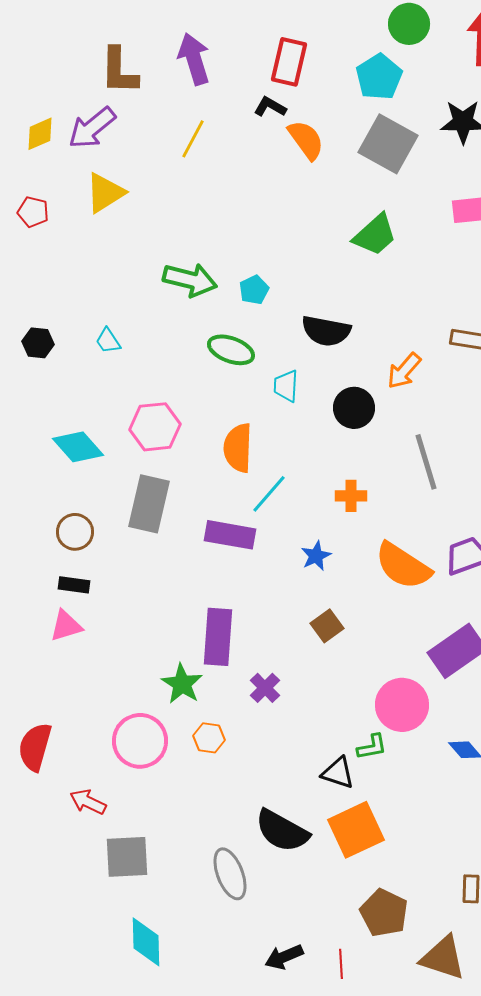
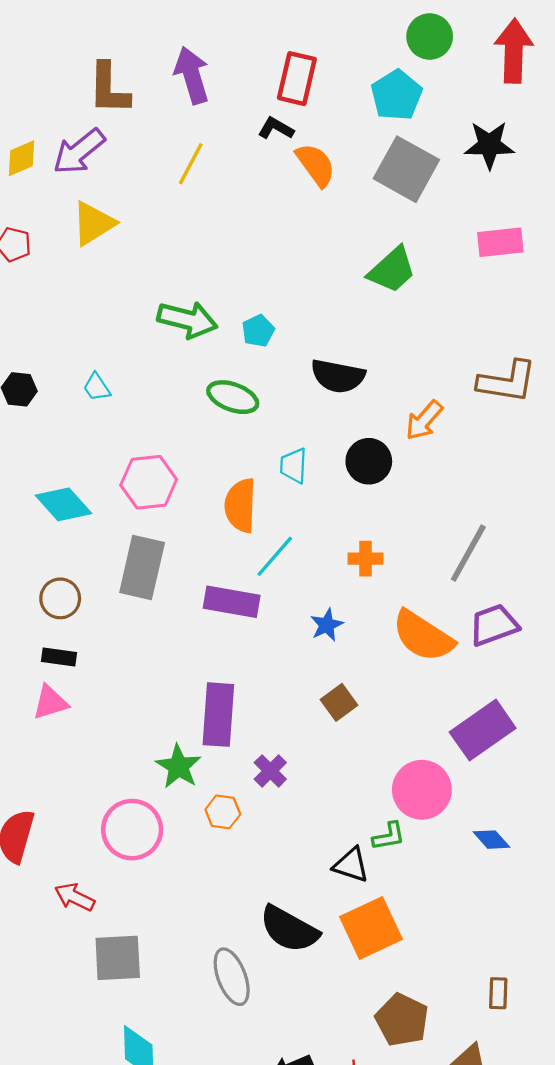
cyan trapezoid: (286, 386) -> (294, 466), moved
gray line: (426, 462) -> (468, 553), moved, turned 46
orange hexagon: (209, 738) -> (223, 812), moved

